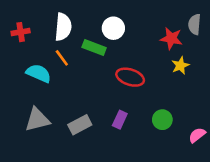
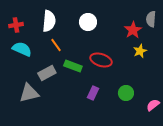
red star: (171, 38) -> (133, 30), turned 30
green rectangle: (94, 48) -> (73, 66), moved
orange line: (62, 58) -> (56, 45), moved
cyan semicircle: (39, 73) -> (22, 49), moved
gray rectangle: (80, 125) -> (47, 73), moved

